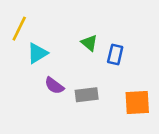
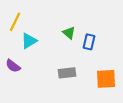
purple semicircle: (54, 86) -> (13, 66), moved

